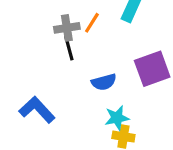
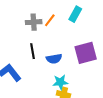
black line: (69, 48) -> (33, 51), moved

